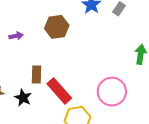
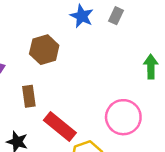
brown rectangle: (37, 74) -> (29, 96), moved

